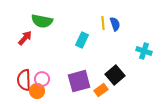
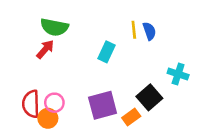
red arrow: (25, 38) -> (45, 49), moved
cyan cross: (144, 51) -> (178, 74), moved

